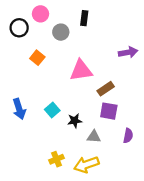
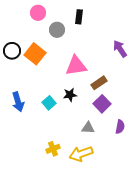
black circle: (19, 28) -> (12, 51), moved
purple arrow: (128, 52) -> (120, 49), turned -114
orange square: (37, 58) -> (35, 54), size x1.5
purple square: (109, 111) -> (102, 104), turned 36
black star: (75, 121) -> (70, 95), moved

